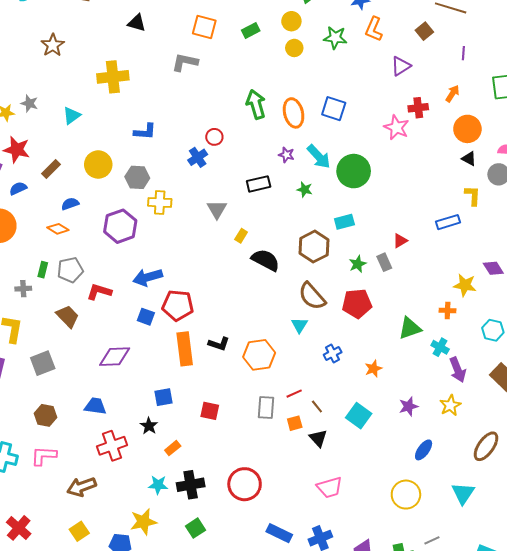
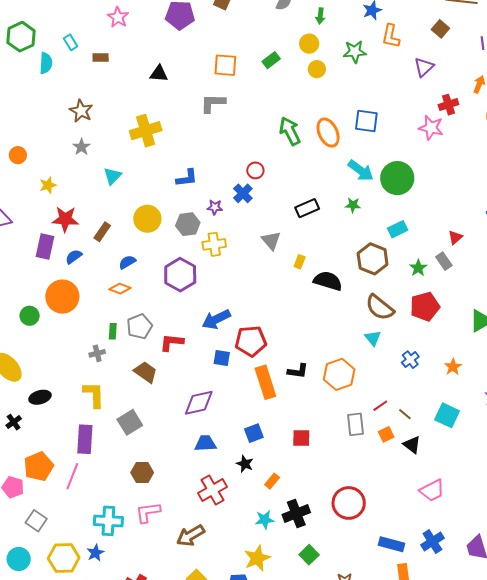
gray star: (29, 103) -> (81, 147), moved, turned 30
purple star: (286, 155) -> (215, 207), moved
blue trapezoid: (95, 406) -> (205, 443), moved

